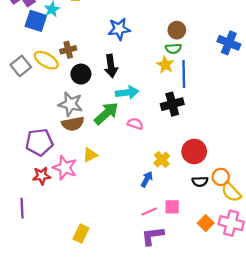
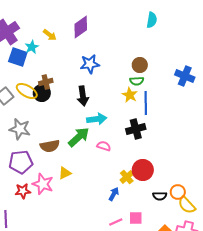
black circle: (81, 74) -> (42, 93), moved
gray star: (70, 104) -> (20, 129), moved
red circle: (194, 151) -> (143, 170), moved

